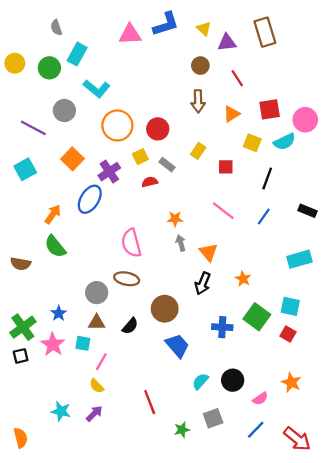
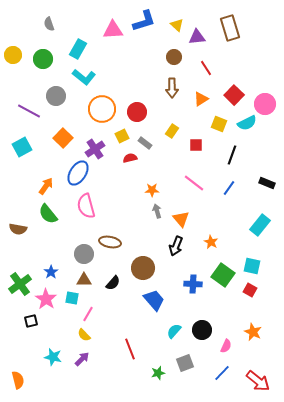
cyan rectangle: (77, 54) -> (78, 49), moved
red square: (270, 109) -> (234, 95), turned -36
pink semicircle: (131, 243) -> (86, 206), moved
cyan rectangle: (299, 259) -> (260, 225), turned -35
black square: (21, 356) -> (31, 321), moved
pink semicircle: (260, 399) -> (226, 346), turned -32

